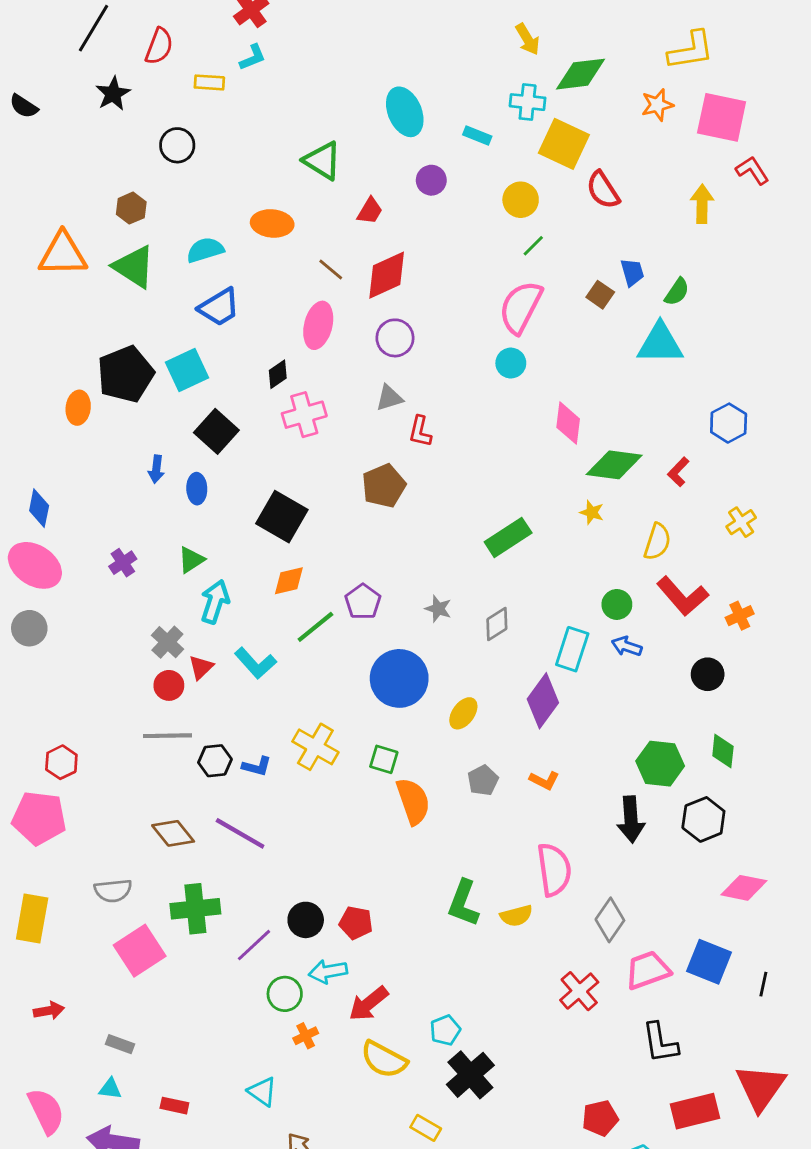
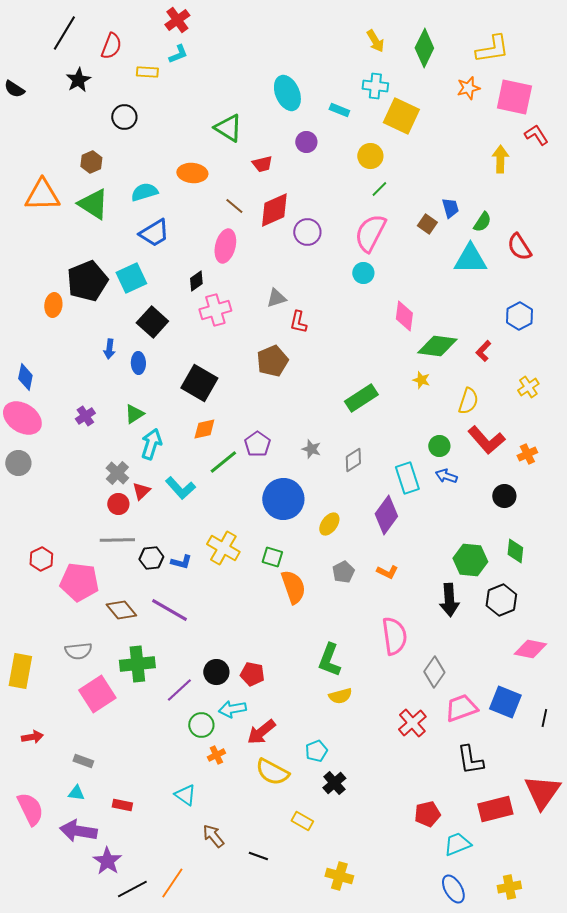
green diamond: (581, 74) -> (424, 48), moved, turned -57
red semicircle: (603, 190) -> (519, 247), moved
red trapezoid: (370, 211) -> (262, 164), turned 45
purple circle: (395, 338) -> (307, 232), moved
cyan rectangle: (572, 649) -> (407, 478), turned -36
pink pentagon: (39, 818) -> (79, 582), moved
yellow semicircle: (516, 916) -> (340, 696), moved
black cross: (470, 1075) -> (334, 783), size x0.7

